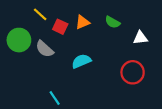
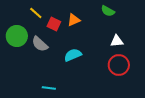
green semicircle: (113, 22) -> (108, 11), moved
white triangle: (140, 38) -> (117, 41), moved
cyan line: (55, 98) -> (49, 88), turned -48

